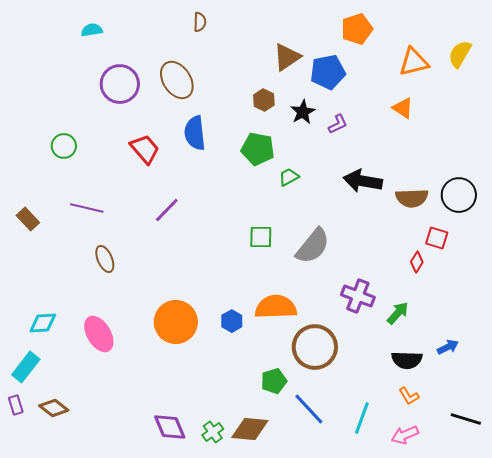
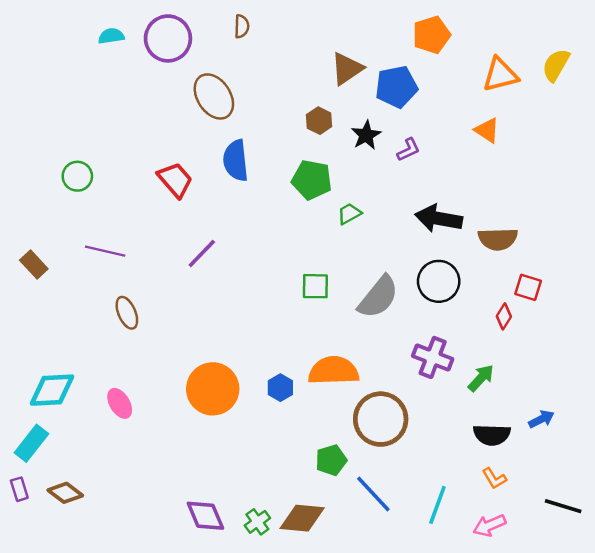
purple circle: (120, 84) -> (168, 38), moved
black circle: (459, 195) -> (439, 281), moved
cyan diamond: (43, 323) -> (52, 390), size x1.4
pink ellipse: (99, 334) -> (120, 403), size x0.7

